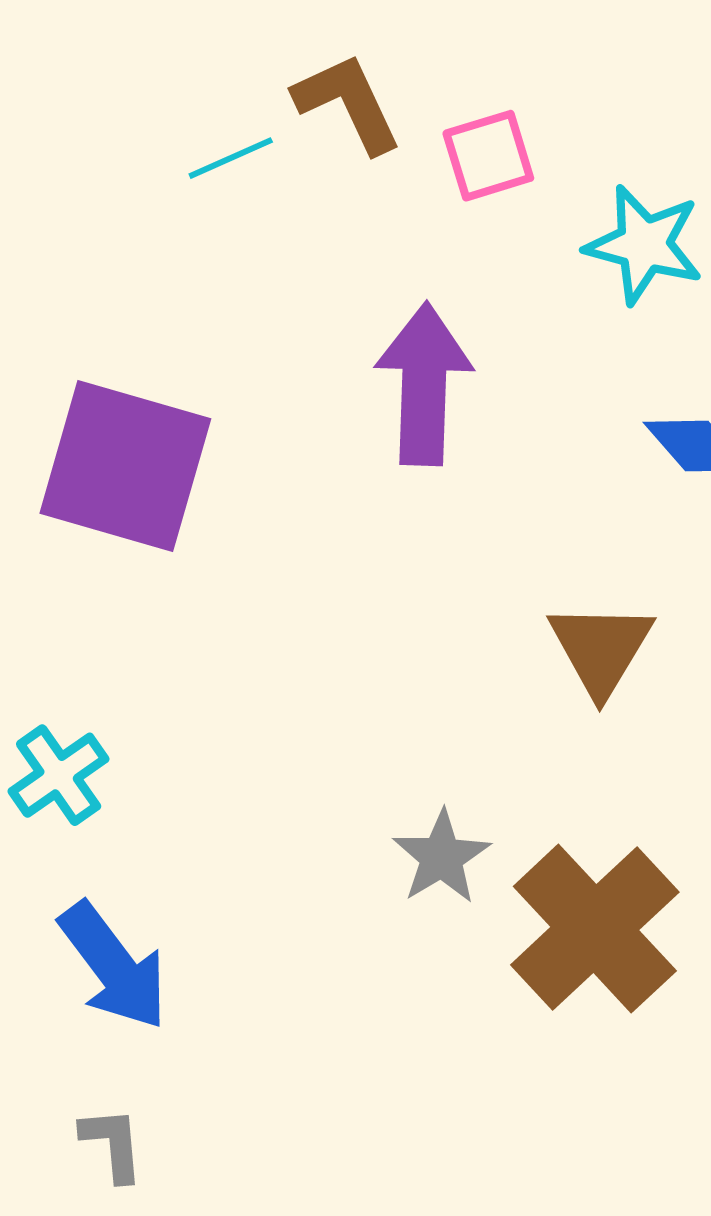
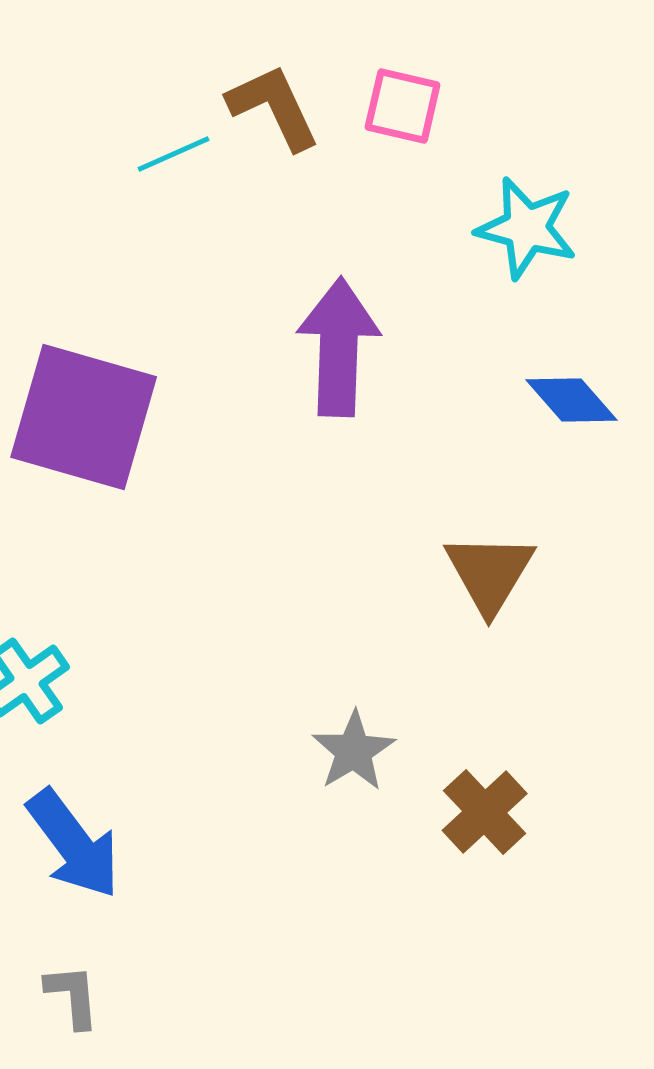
pink square: (488, 156) -> (403, 106), moved, turned 30
brown cross: (595, 929) -> (485, 812), size x0.6

